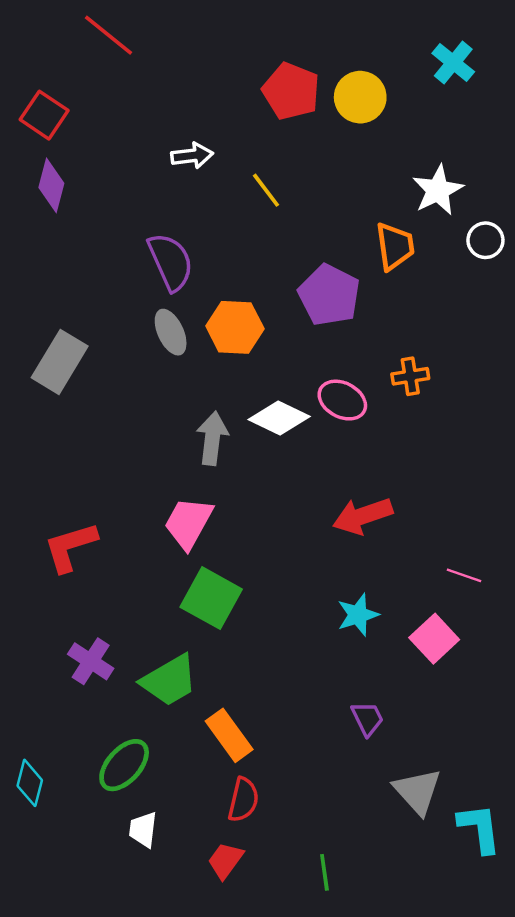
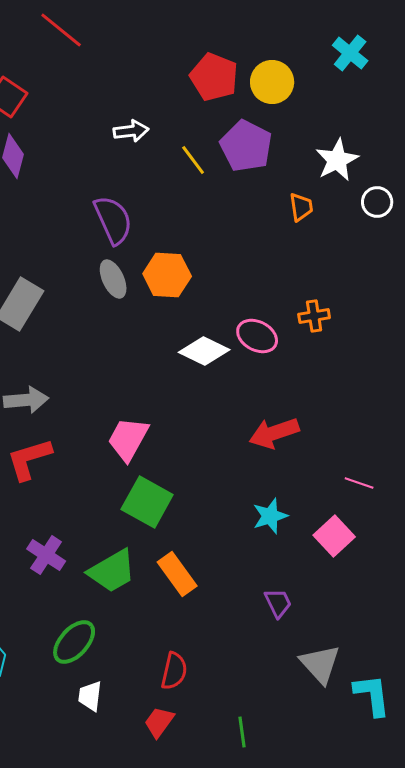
orange trapezoid: (395, 246) -> (301, 207), size x0.7
purple pentagon: (329, 295) -> (246, 146), moved
gray arrow: (212, 438) -> (26, 400), moved, turned 78
orange rectangle: (229, 735) -> (177, 574), moved

